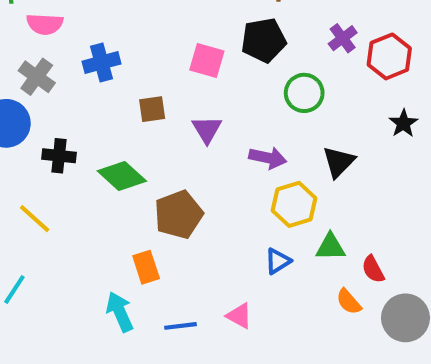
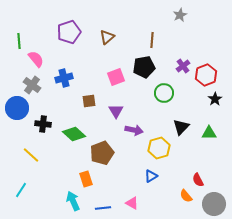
pink semicircle: (45, 24) -> (36, 59), turned -132
pink square: (207, 61) -> (116, 77), turned -36
black star: (403, 123) -> (215, 99), moved
purple arrow: (268, 158) -> (134, 130), moved
green triangle: (330, 247) -> (209, 133), moved

